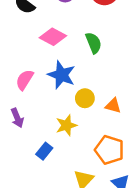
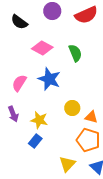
yellow circle: (85, 98) -> (72, 108), moved
orange triangle: (113, 106) -> (91, 117), moved
yellow star: (66, 125) -> (39, 120), moved, turned 30

